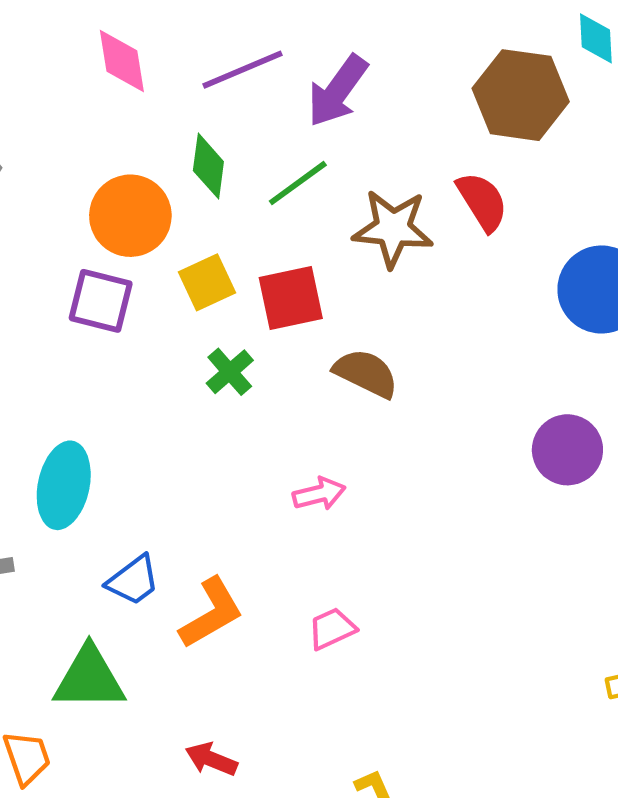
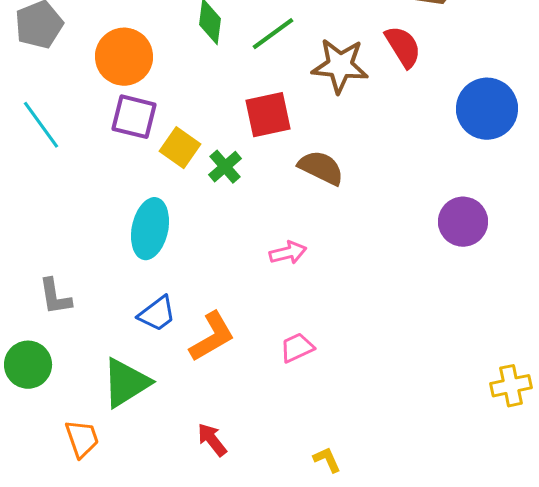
orange circle: (130, 216) -> (124, 57), moved
yellow square: (207, 282) -> (180, 148), moved, turned -30
cyan ellipse: (64, 485) -> (150, 229), moved
green triangle: (89, 678) -> (126, 383), turned -32
red arrow: (211, 759) -> (212, 440), turned 30

